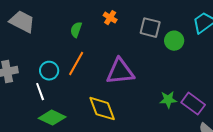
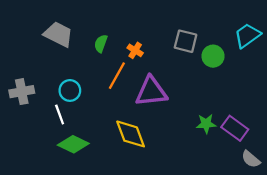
orange cross: (110, 18) -> (135, 50), moved
gray trapezoid: (22, 22) -> (58, 34), moved
orange line: (76, 64) -> (117, 76), moved

